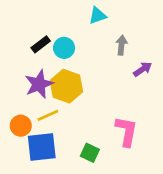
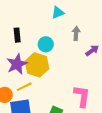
black rectangle: (41, 44) -> (17, 35), turned -56
cyan circle: (64, 48) -> (46, 44), moved

